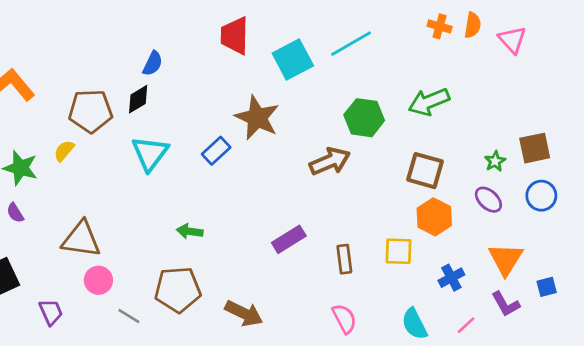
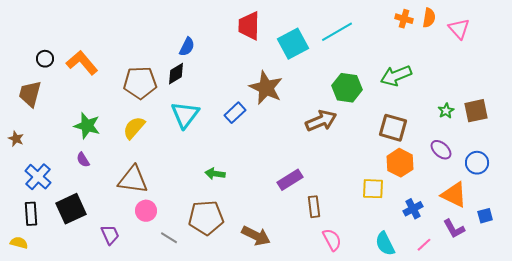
yellow semicircle: (64, 151) -> (134, 128), moved, size x1.4
green star: (495, 161) -> (446, 111), moved
blue circle: (541, 196) -> (477, 163), moved
brown rectangle: (344, 259) -> (314, 207), moved
orange triangle: (506, 259) -> (454, 195), turned -36

